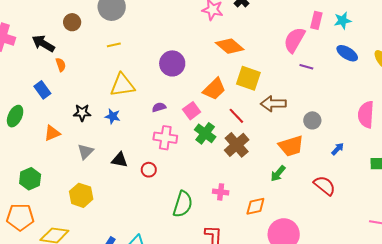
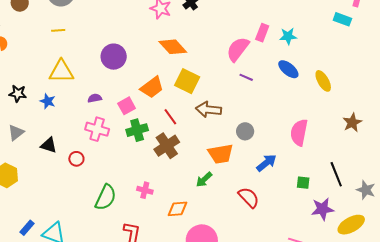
green cross: (205, 133) -> (137, 130), turned 30
blue arrow: (338, 149) -> (266, 163), size x1.5

